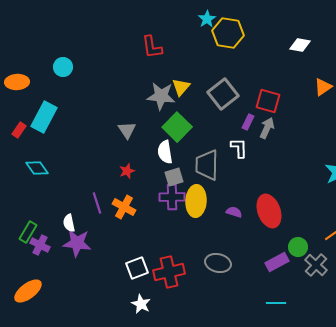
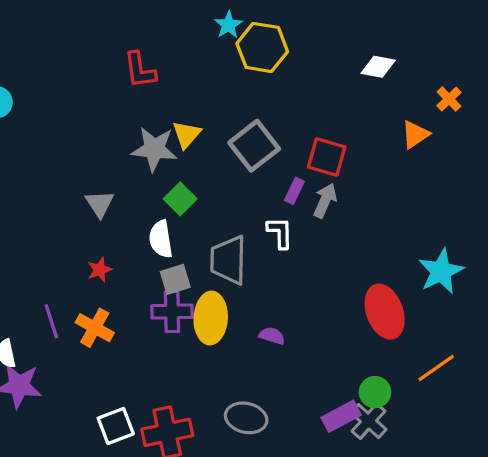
green square: (177, 127) -> (180, 199), size x0.7
red ellipse: (269, 211) -> (385, 312), moved
gray cross: (316, 265) -> (369, 421), moved

